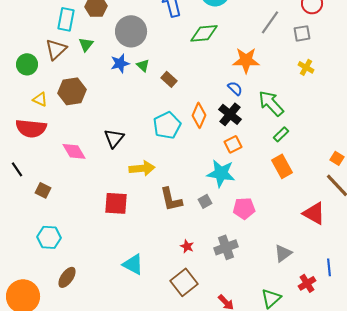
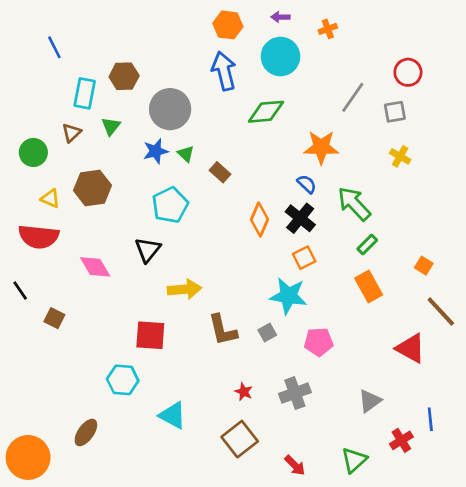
brown triangle: (56, 49) -> (71, 133), size x0.7
cyan pentagon: (167, 125) -> (170, 205), moved
orange square: (337, 158) -> (424, 266), moved
cyan hexagon: (49, 237) -> (123, 380), moved

